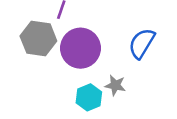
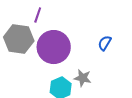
blue semicircle: (142, 43) -> (105, 43), size x0.6

